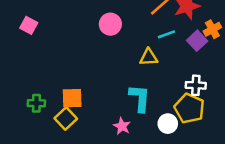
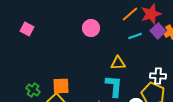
purple square: (197, 41) -> (158, 31), moved
yellow triangle: (149, 57) -> (118, 63), moved
green cross: (36, 103) -> (33, 90), turned 32

